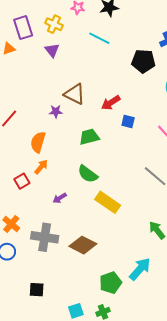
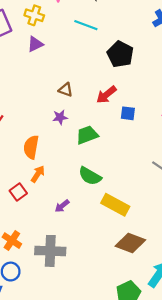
purple triangle: (52, 50) -> (35, 44), turned 49
black pentagon: (143, 61) -> (120, 54), moved, turned 30
brown triangle: (75, 94) -> (66, 90), size x0.6
purple star: (56, 111) -> (60, 117), moved
brown diamond: (83, 245) -> (130, 243), moved

